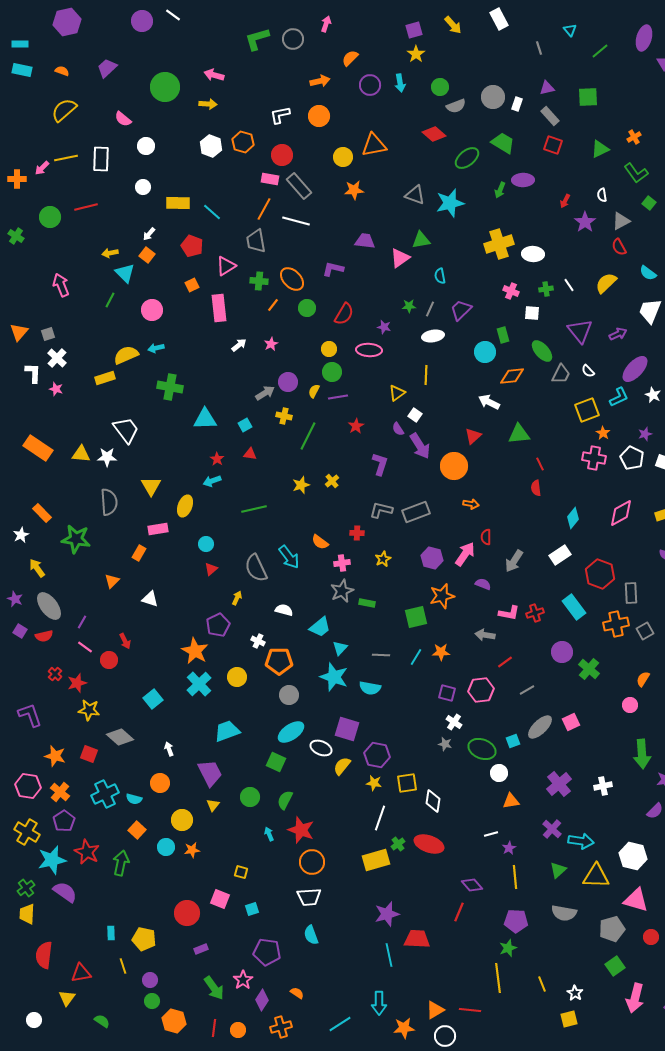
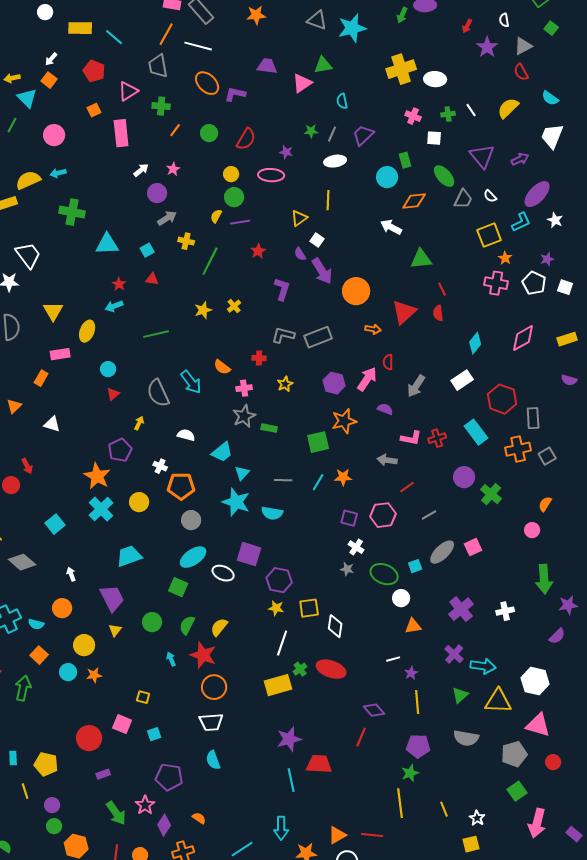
orange ellipse: (292, 279) -> (207, 83), moved
purple circle: (288, 382) -> (157, 193), moved
red triangle: (473, 436) -> (404, 312), moved, size x1.5
yellow semicircle: (342, 766) -> (219, 627), moved

